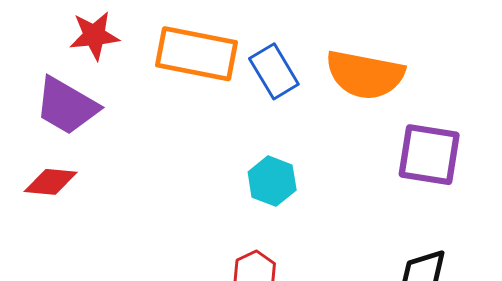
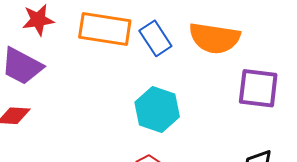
cyan hexagon: (272, 181) -> (157, 110), size x1.4

